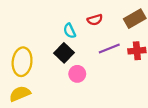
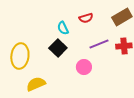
pink circle: (77, 74) -> (84, 67), moved
yellow semicircle: (20, 94) -> (36, 84), moved

